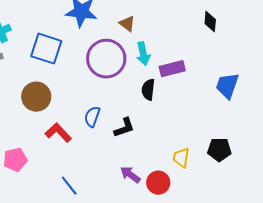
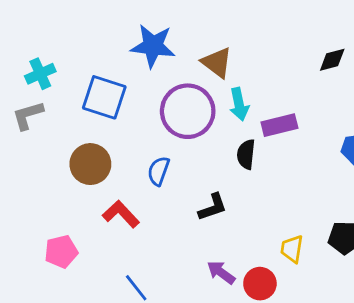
black diamond: (210, 22) -> (332, 60), turned 70
brown triangle: (127, 24) -> (217, 63), size x1.4
blue semicircle: (92, 117) -> (158, 171), moved

